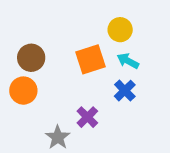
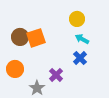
orange square: (90, 59) -> (36, 38), moved
orange circle: (23, 91) -> (15, 69), moved

